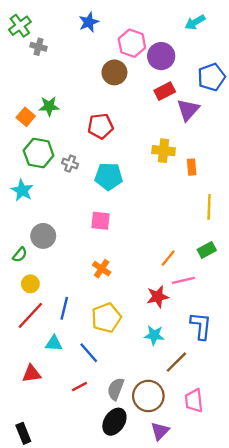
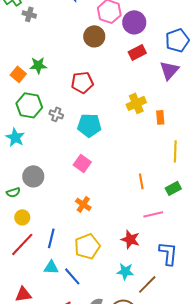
purple triangle: (188, 110) -> (169, 70), moved
yellow cross: (164, 151) -> (136, 103), turned -30
pink square: (100, 221) -> (82, 163), turned 30
green semicircle: (20, 255) -> (13, 192), turned 32
orange line: (168, 258) -> (141, 181), moved, turned -49
red star: (158, 297) -> (130, 239), moved, turned 30
cyan star: (154, 335) -> (125, 271), moved
cyan triangle: (54, 343) -> (51, 267), moved

